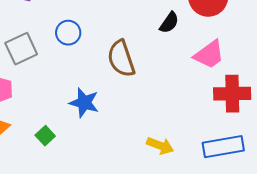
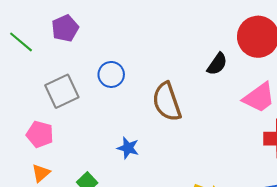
blue star: (84, 103) -> (128, 148), size x0.7

